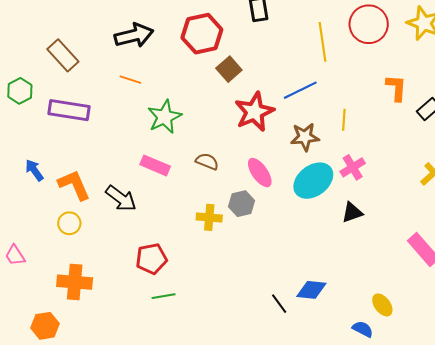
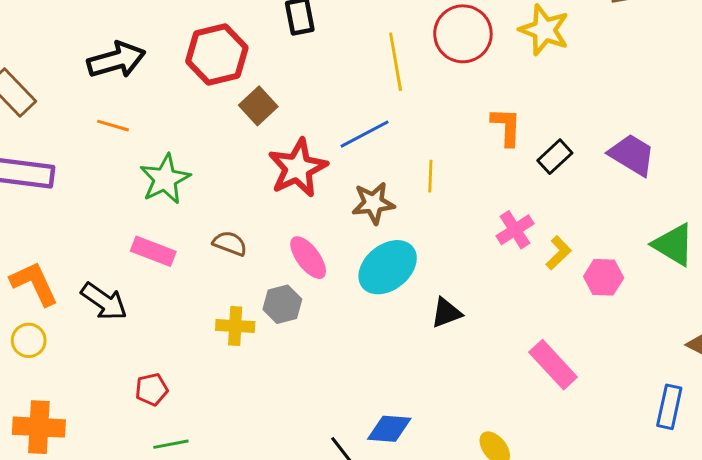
pink cross: (353, 167) -> (515, 230), moved
red pentagon: (151, 259) -> (152, 389), size x0.7

